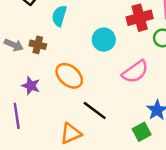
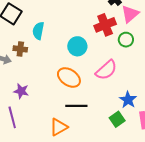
brown cross: (38, 45) -> (20, 49), moved
orange ellipse: (69, 76) -> (69, 77), moved
black line: (95, 110) -> (76, 106), turned -30

